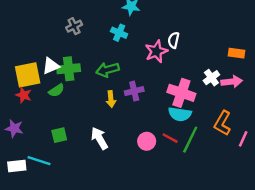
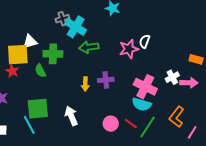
cyan cross: (119, 33) -> (76, 27), moved, size x1.5
white triangle: (51, 66) -> (30, 42), moved
green arrow: (107, 70) -> (89, 47), moved
green semicircle: (56, 90) -> (40, 71), turned 88
green square: (59, 135) -> (38, 109), size x1.6
cyan line: (39, 161) -> (29, 125), moved, turned 36

